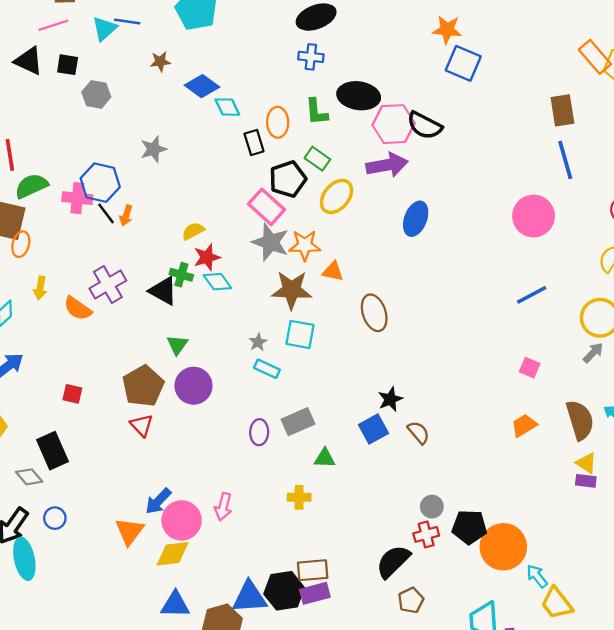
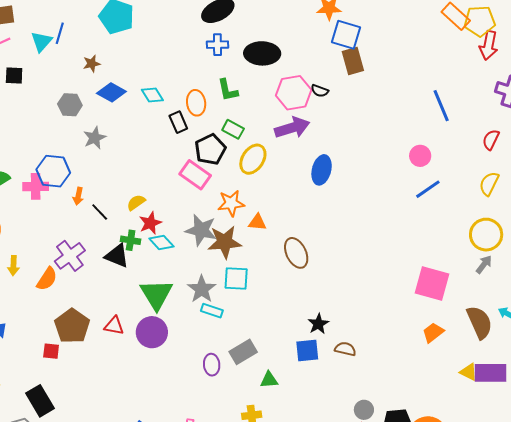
blue line: (127, 22) -> (60, 33), turned -75
blue diamond: (202, 86) -> (111, 92), moved
gray hexagon: (96, 94) -> (70, 105), moved
black ellipse: (359, 96) -> (262, 53), moved
brown rectangle: (562, 110) -> (353, 61), moved
black semicircle: (425, 125) -> (320, 91), size x0.6
black line: (106, 213) -> (100, 212), moved
pink circle: (534, 216) -> (420, 156), size x0.6
gray star: (270, 242) -> (201, 230), moved
blue line: (532, 295) -> (428, 189), moved
orange semicircle: (78, 308) -> (47, 279), turned -85
gray star: (258, 342) -> (202, 289), size x1.8
green triangle: (177, 345) -> (156, 294), moved, size x1.8
pink square: (530, 368) -> (432, 283), size x2.0
brown pentagon: (143, 386) -> (72, 326), moved
red triangle: (142, 425) -> (114, 326), moved, turned -30
blue square: (374, 429) -> (307, 350), turned 30
brown semicircle: (419, 433) -> (345, 349), turned -30
yellow triangle: (586, 463) -> (469, 372), moved
purple rectangle: (586, 481) -> (491, 373), size x1.8

